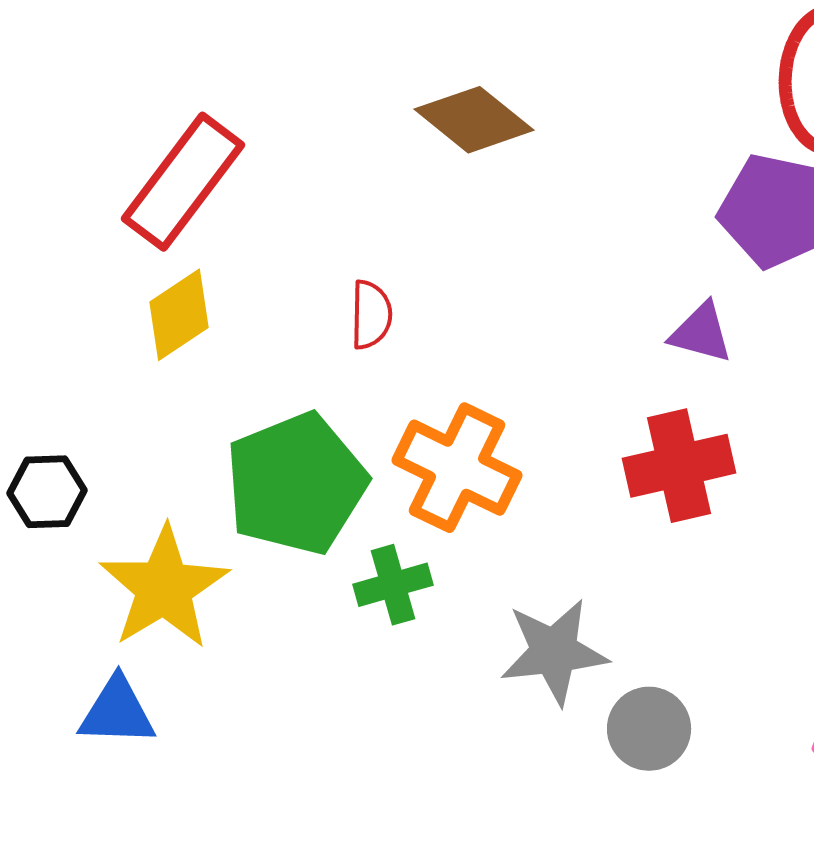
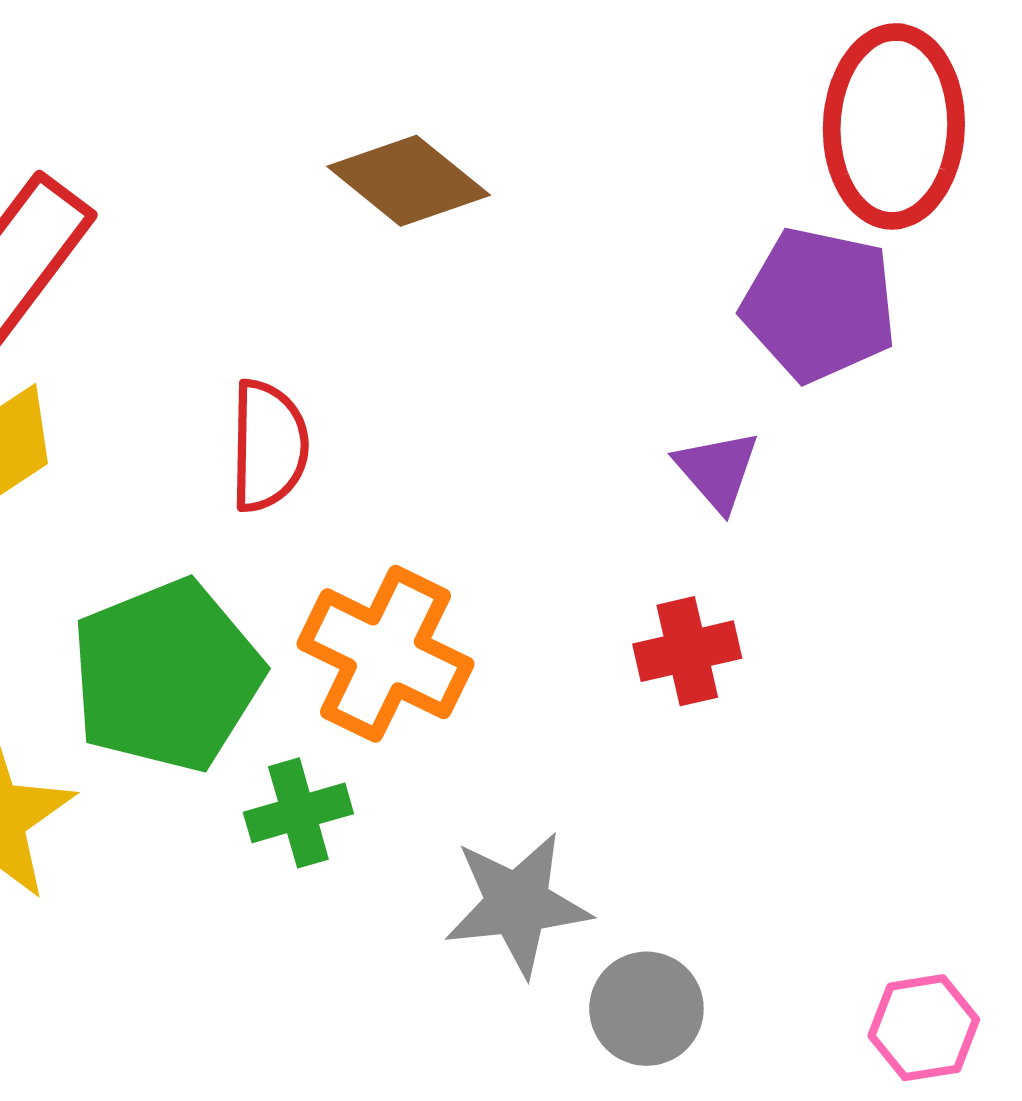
red semicircle: (371, 315) -> (269, 446), size x1.4
purple triangle: (701, 333) -> (717, 470), turned 34
red cross: (679, 466) -> (687, 651), size x0.7

